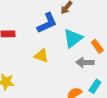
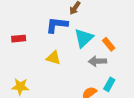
blue L-shape: (47, 23) -> (57, 25), turned -145

